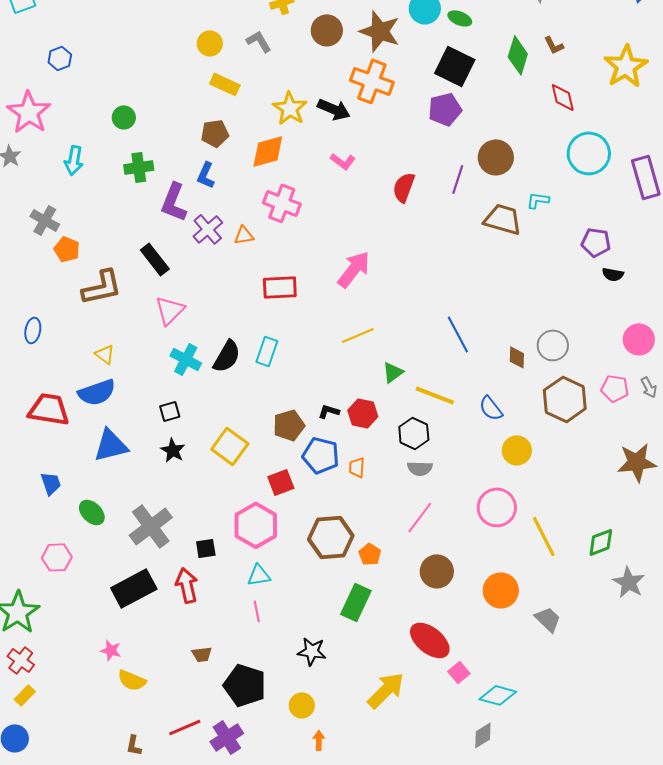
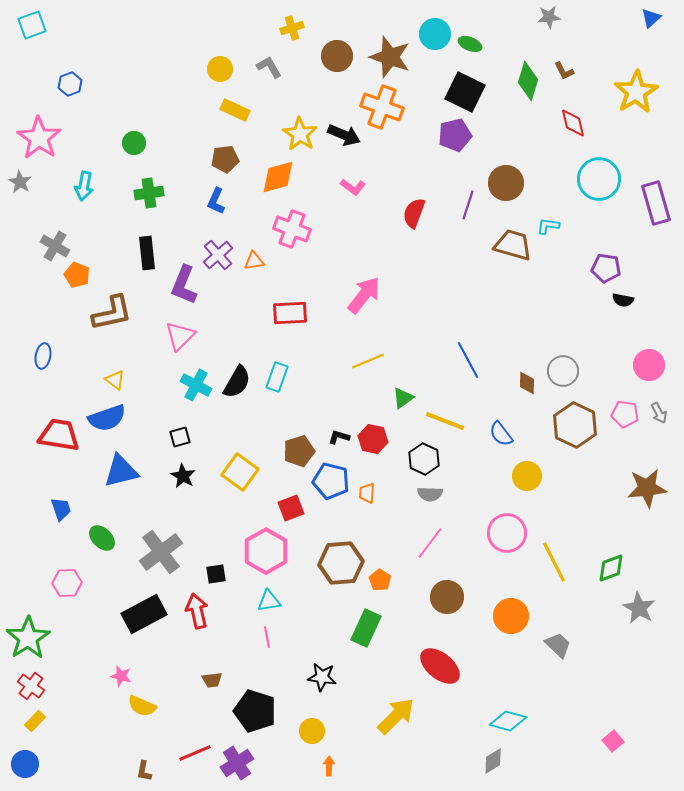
purple L-shape: (174, 202) -> (184, 285), moved
black rectangle: (155, 259) -> (147, 253), moved, turned 32
pink square: (459, 672) -> (613, 741), moved

